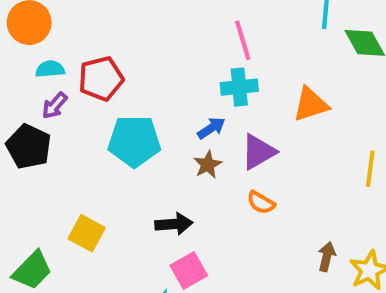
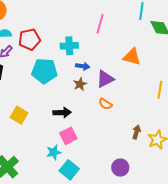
pink line: (243, 40) -> (100, 24), turned 30
cyan cross: (239, 87) -> (69, 46), moved
orange triangle: (311, 104) -> (132, 57), turned 30
blue arrow: (211, 128) -> (83, 66), turned 40

